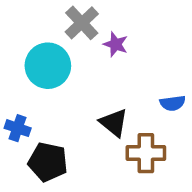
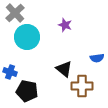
gray cross: (82, 23) -> (15, 13), moved

